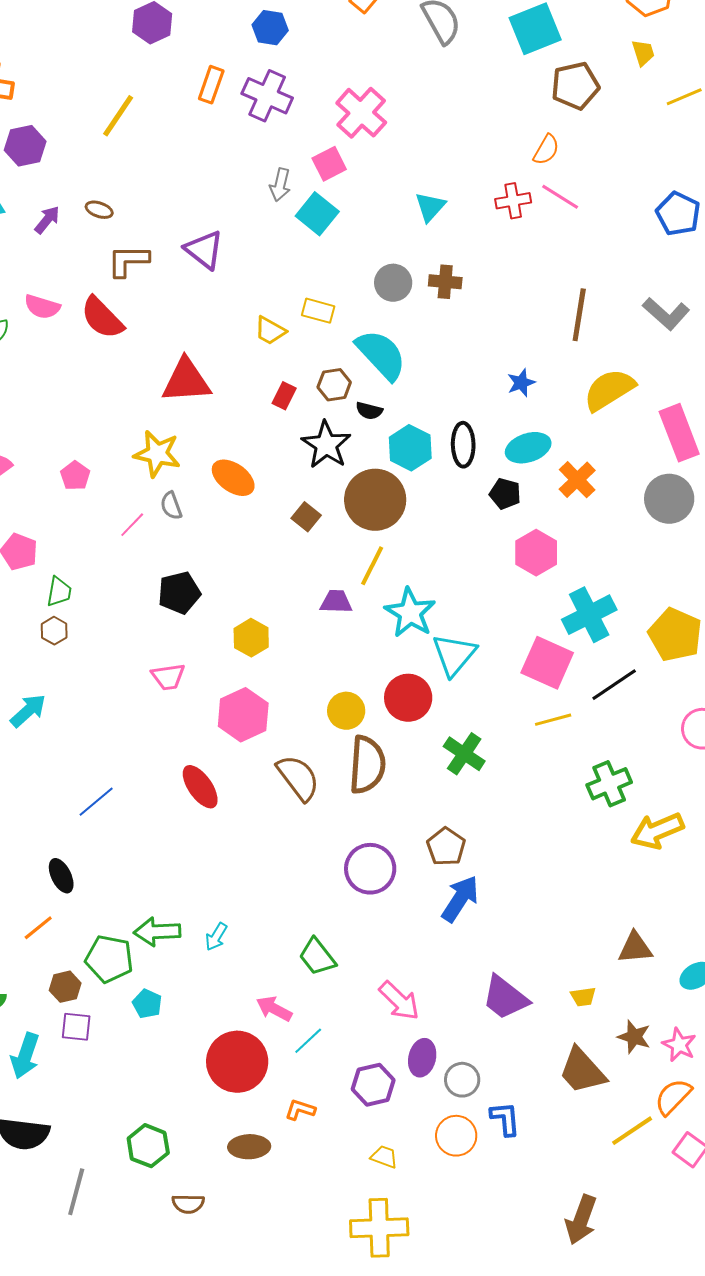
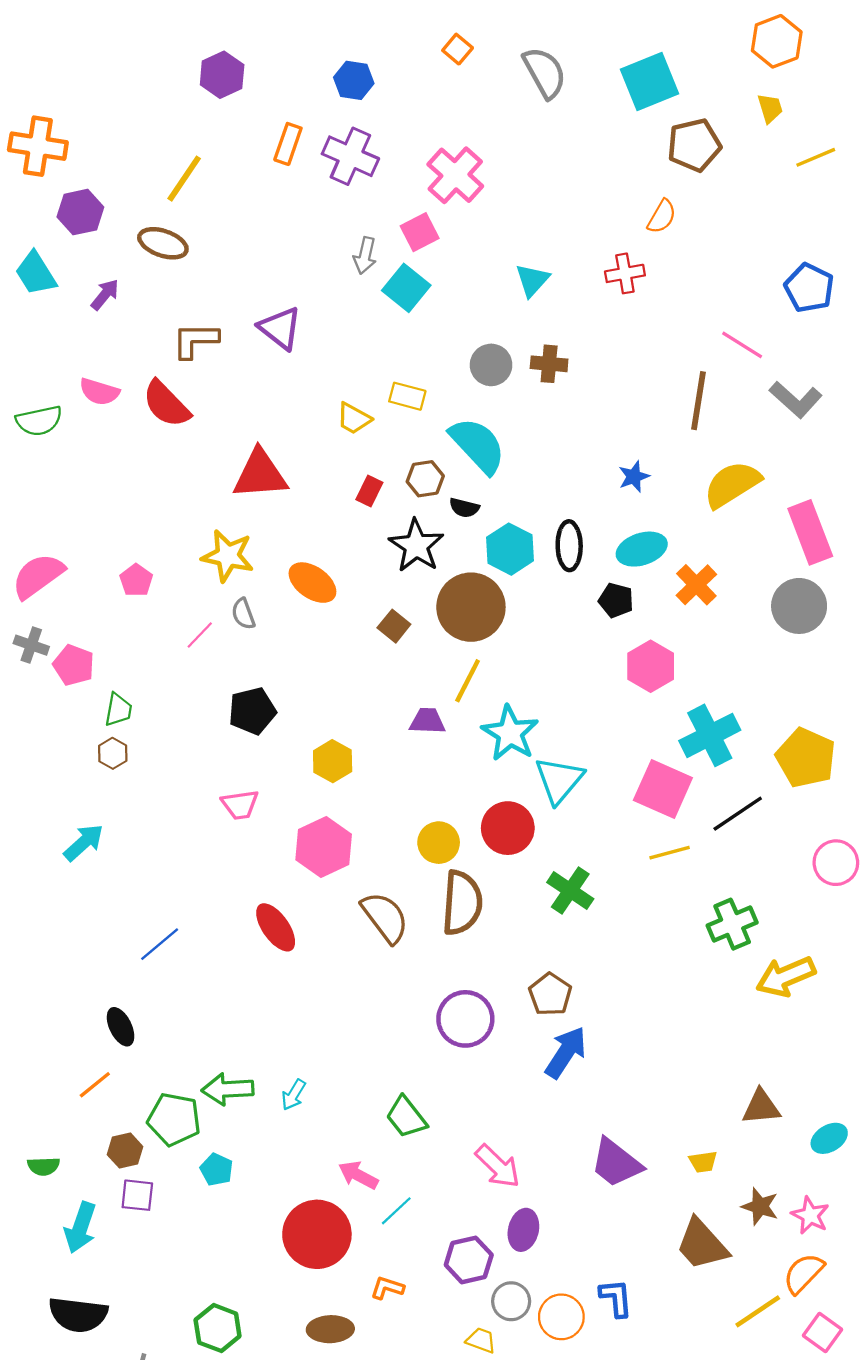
pink line: (560, 197) -> (742, 345), moved
brown ellipse: (99, 210) -> (163, 243), moved, size x1.6
gray circle: (462, 1080) -> (511, 1301), moved

